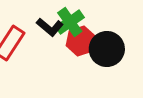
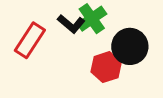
red hexagon: (81, 41) -> (106, 67), moved

